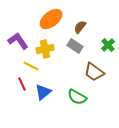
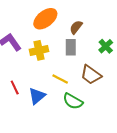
gray rectangle: (75, 46) -> (71, 47), turned 56
yellow line: (31, 66) -> (60, 79), moved

